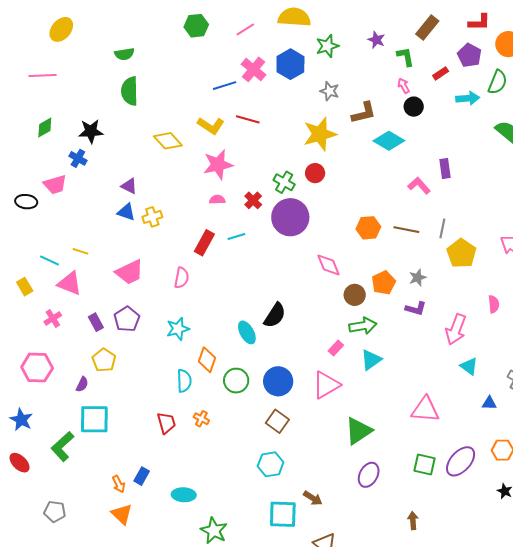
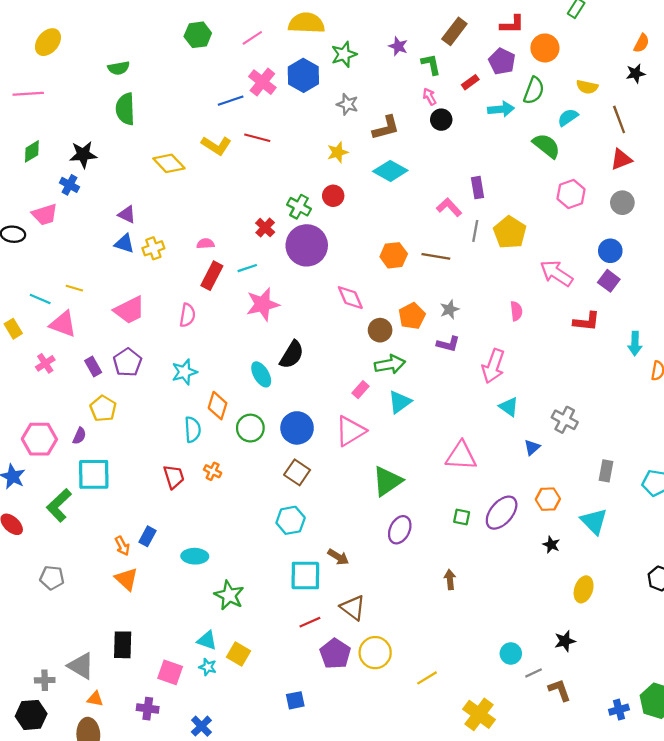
yellow star: (320, 134) -> (338, 152), size x0.6
cyan diamond: (389, 141) -> (390, 171), moved
pink star: (218, 165) -> (263, 304), moved
pink semicircle: (217, 200) -> (206, 244), moved
gray line: (442, 228) -> (475, 231), moved
yellow pentagon: (461, 253) -> (510, 232), moved
pink semicircle: (494, 304) -> (516, 311), moved
pink hexagon: (37, 368) -> (39, 439), moved
blue triangle: (489, 403) -> (532, 447), turned -42
green square: (425, 465) -> (462, 517), size x0.7

